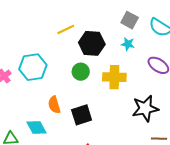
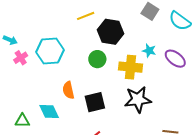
cyan star: (128, 44) -> (149, 51), moved
black star: (145, 108) -> (138, 100), moved

